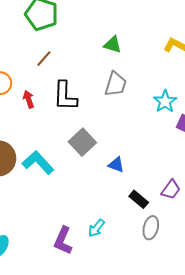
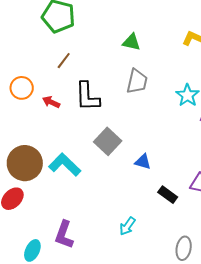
red arrow: (29, 99) -> (51, 102), turned -42
gray ellipse: (151, 228) -> (184, 248), moved
purple L-shape: (63, 241) -> (64, 235), moved

